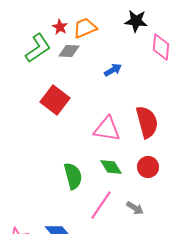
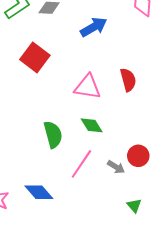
blue arrow: (113, 70) -> (94, 27), size x1.5
red semicircle: (147, 122) -> (128, 80), size x0.7
red circle: (148, 167) -> (138, 156), moved

